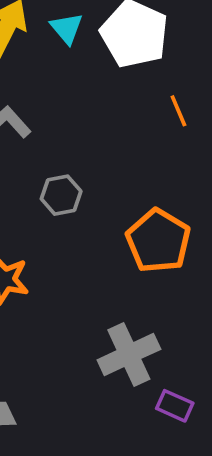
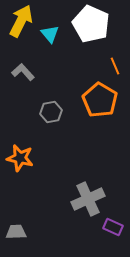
cyan triangle: (67, 28) -> (50, 34), moved
orange pentagon: (158, 241) -> (100, 100), moved

